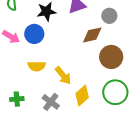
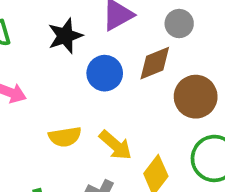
blue circle: (34, 34) -> (105, 73), moved

